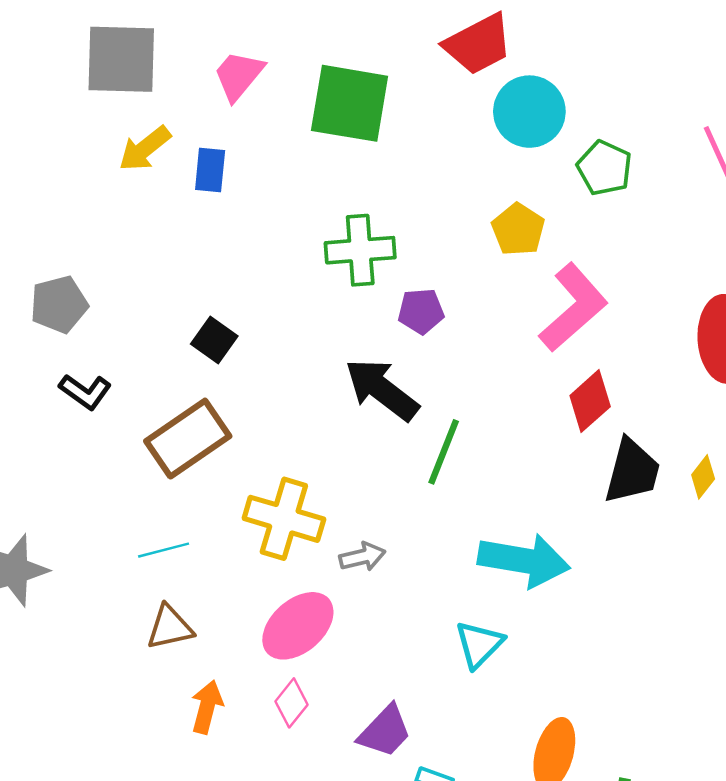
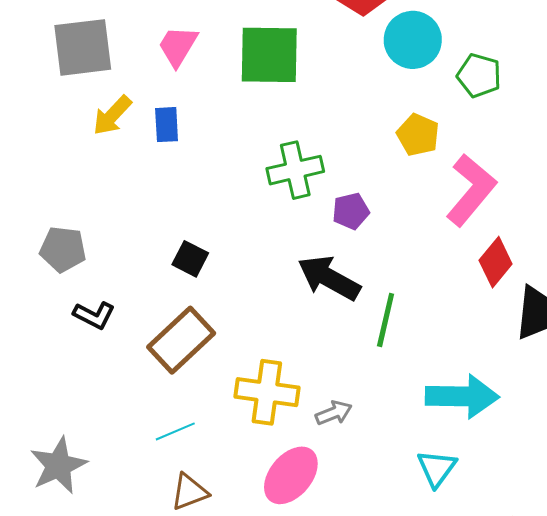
gray pentagon: (59, 304) -> (63, 249), turned 30

